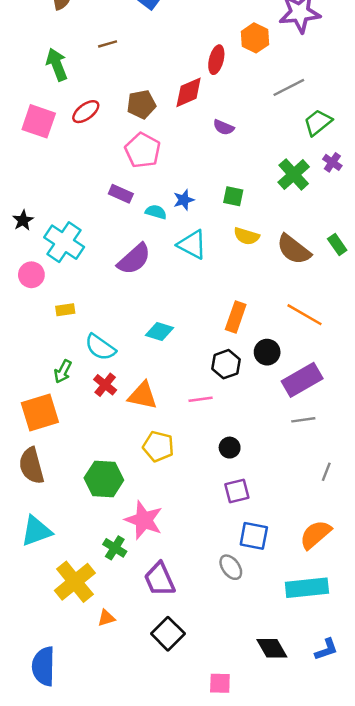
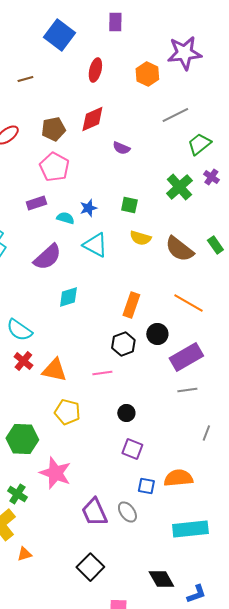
red ellipse: (216, 60) -> (95, 70), moved
purple rectangle: (121, 194) -> (36, 203), turned -42
cyan diamond: (160, 332) -> (68, 297), moved, turned -35
purple square: (237, 491) -> (132, 449), turned 35
orange semicircle: (315, 535) -> (178, 478), moved, turned 36
blue square: (254, 536) -> (146, 486), size x0.7
green cross: (115, 548) -> (17, 494), moved
purple trapezoid: (160, 579) -> (94, 512), moved
black square: (168, 634) -> (90, 567), moved
blue L-shape: (326, 649) -> (196, 594), moved

